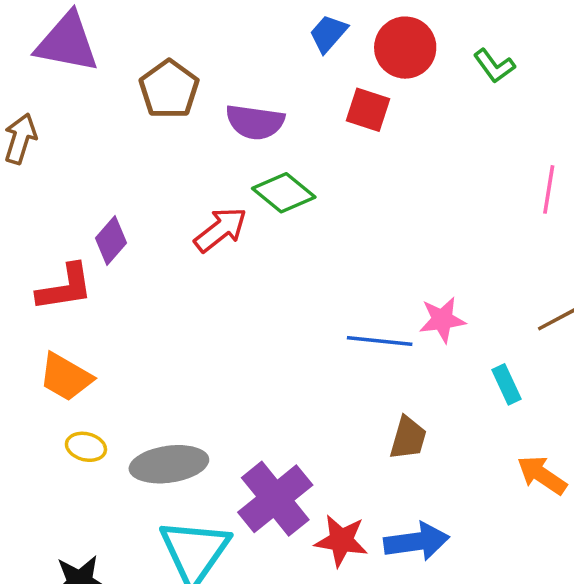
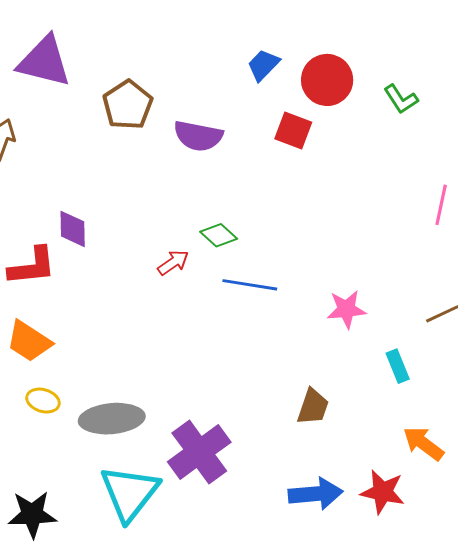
green diamond: (284, 193) -> (219, 235), moved, size x0.7
red arrow: (220, 230) -> (173, 263), moved, size x0.7
purple diamond: (111, 241) -> (73, 229), turned -45
blue line: (380, 341) -> (250, 285), moved
red star: (341, 541) -> (383, 492), moved

